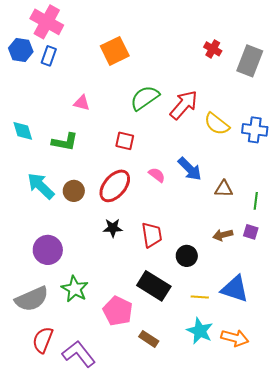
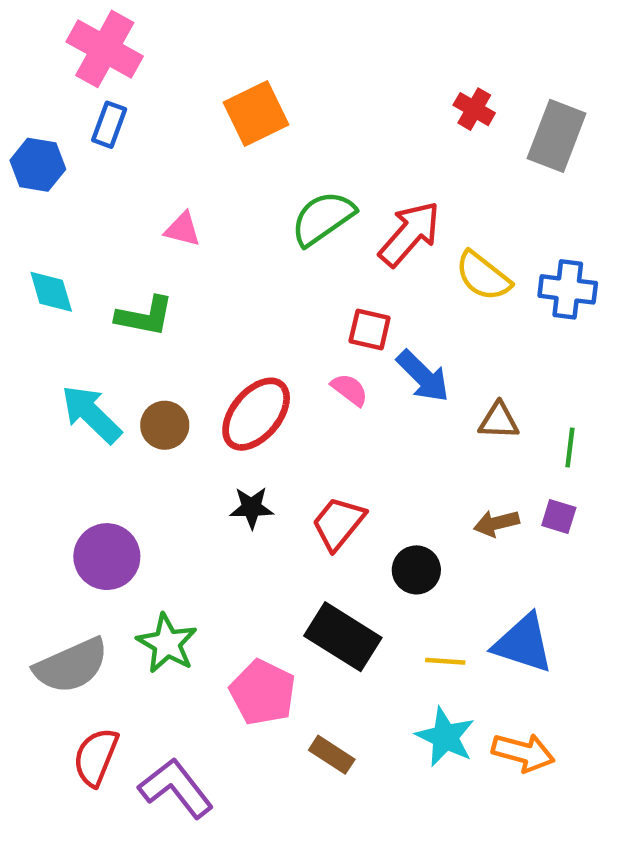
blue hexagon: (21, 50) -> (38, 165), moved
red square: (125, 141) -> (370, 329), moved
red trapezoid: (152, 235) -> (338, 523), turned -132

